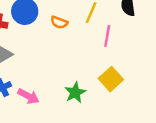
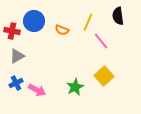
pink line: (107, 36) -> (101, 41), turned -48

